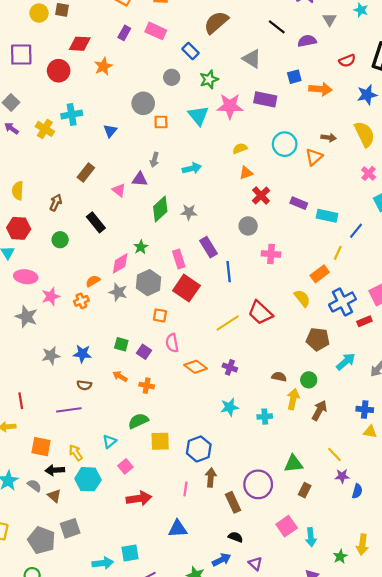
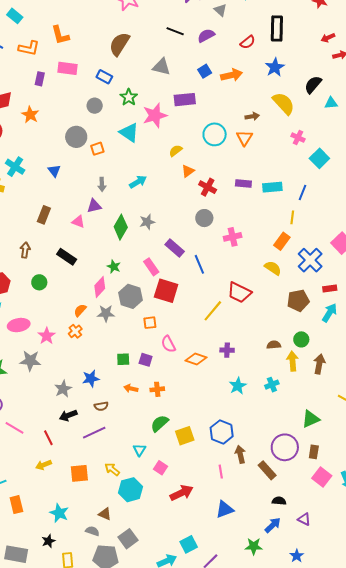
cyan cross: (72, 115) -> (15, 167), turned -30
red rectangle: (364, 321) -> (330, 288), moved, turned 32
black arrow: (55, 470) -> (68, 415), moved
gray semicircle: (34, 485) -> (92, 531), moved
brown rectangle: (305, 490) -> (314, 452), moved

